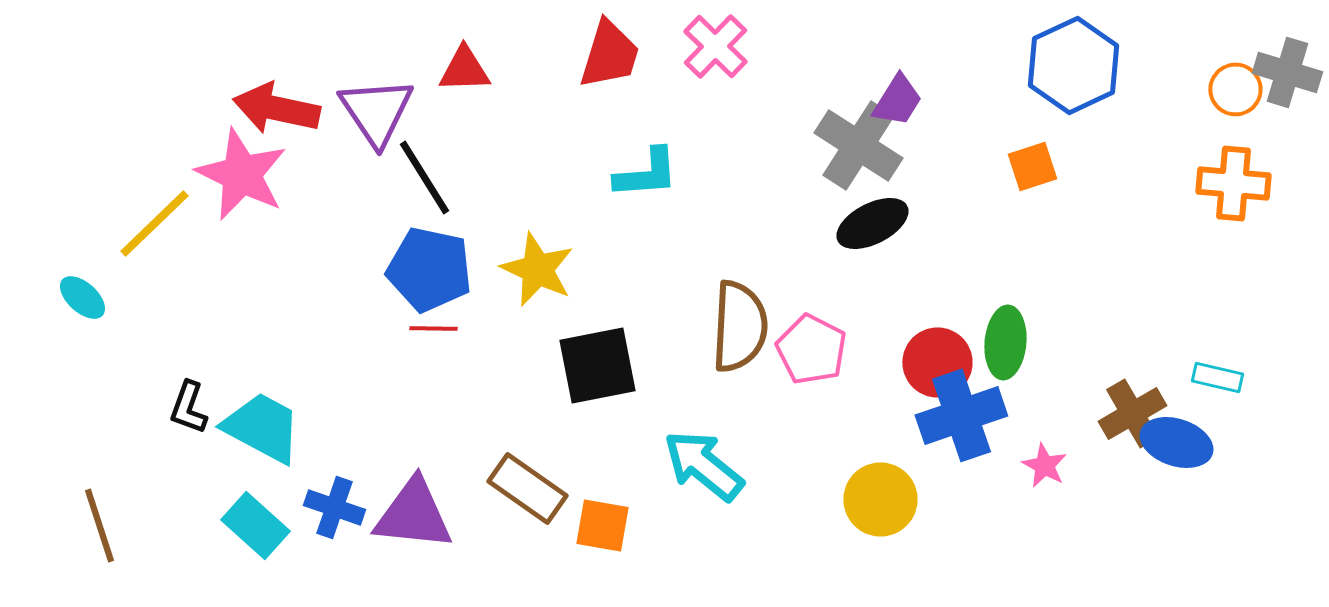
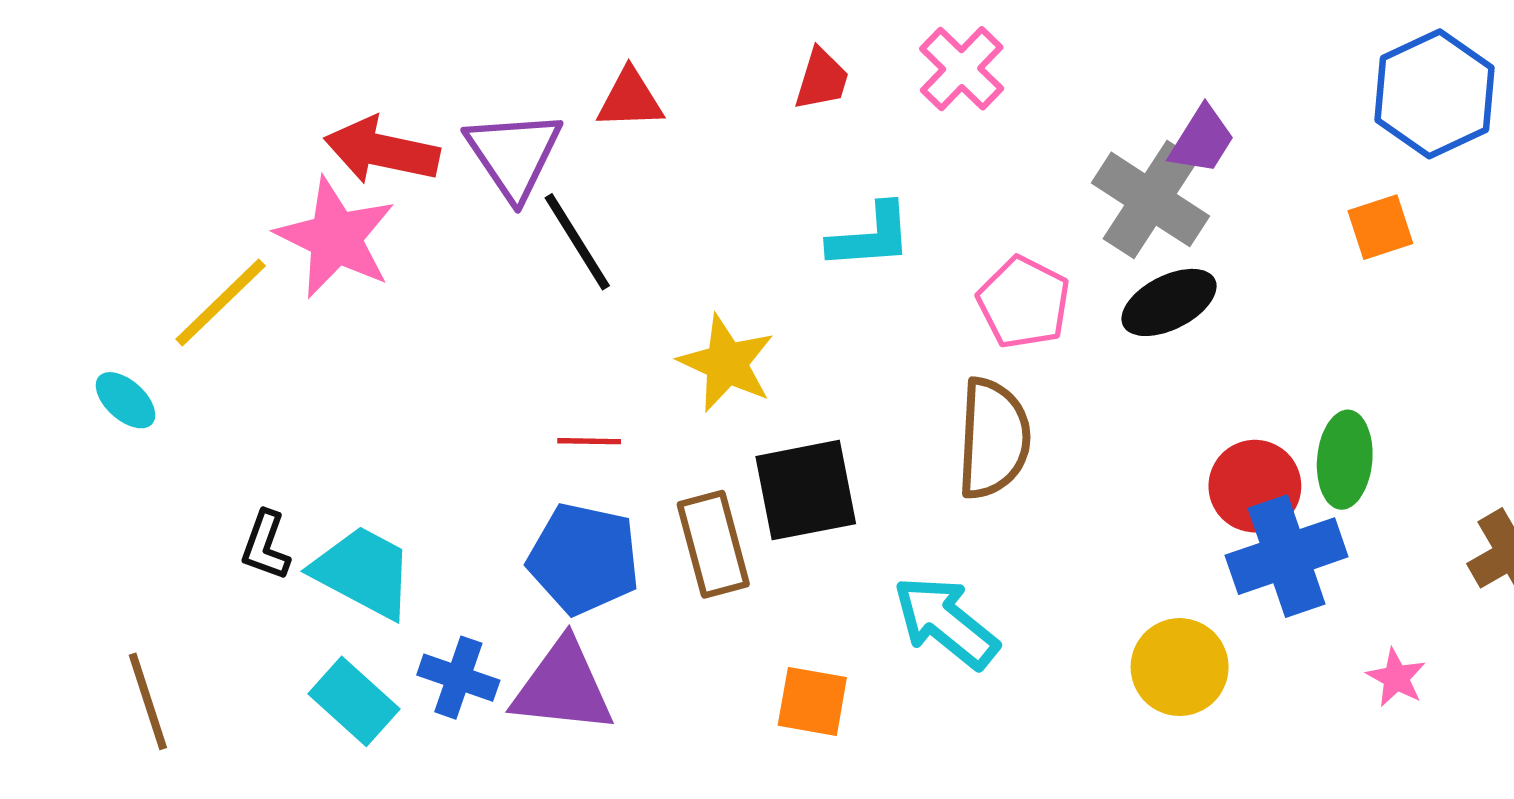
red trapezoid: (609, 54) -> (822, 79), size x0.7
blue pentagon: (429, 269) -> (584, 559), moved
pink pentagon: (811, 349) -> (1024, 302), moved
pink star: (1044, 465) -> (1396, 678), moved
brown rectangle: (527, 488) -> (713, 544), moved, turned 40

